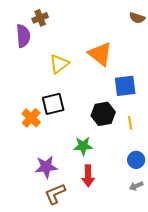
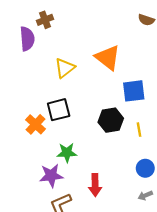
green star: (83, 146) -> (67, 153), moved

